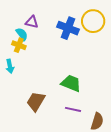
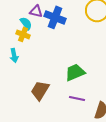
blue cross: (68, 28) -> (55, 17), moved
green trapezoid: (71, 83) -> (75, 72), turned -45

